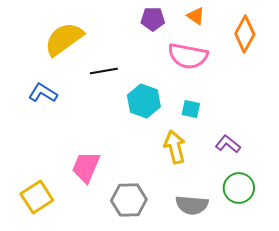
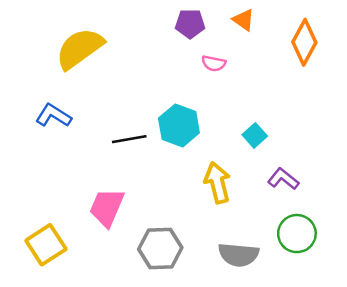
pink semicircle: (188, 56) -> (214, 63), moved, size x0.5
black line: (104, 71) -> (129, 139), moved
cyan square: (191, 109) -> (255, 135), moved, turned 36

